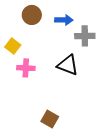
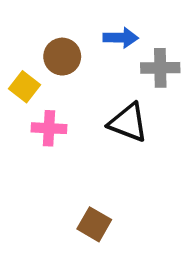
brown circle: (32, 15) -> (62, 57), moved

